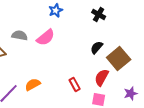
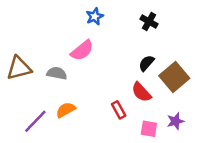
gray semicircle: (20, 35) -> (57, 73), moved
red semicircle: (102, 77) -> (141, 92), moved, turned -72
purple star: (131, 93) -> (175, 121), moved

